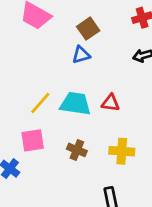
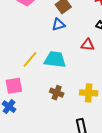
red triangle: (111, 103) -> (88, 45), moved
pink square: (33, 140) -> (14, 86), moved

